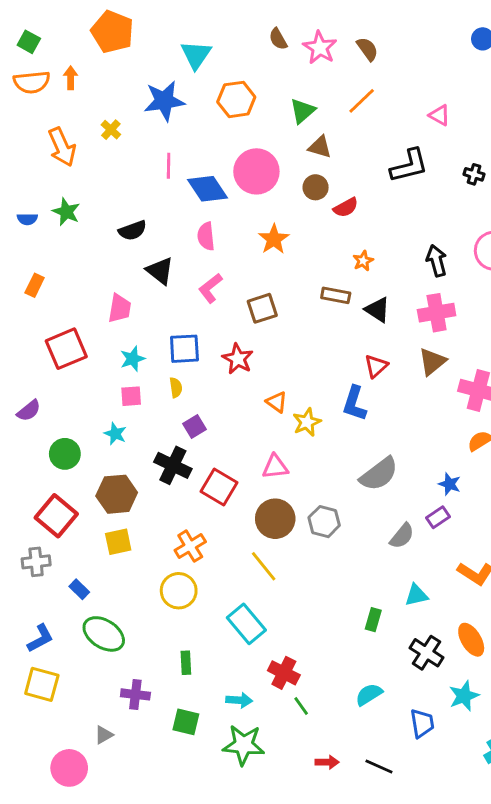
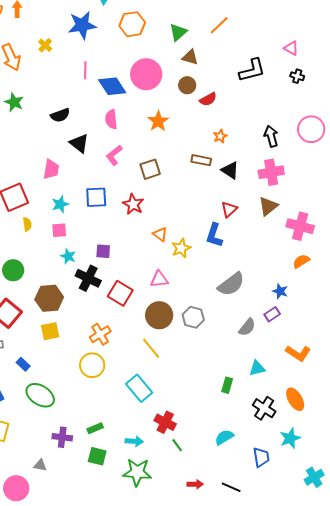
pink triangle: (439, 115) -> (291, 48), moved
yellow semicircle: (176, 388) -> (27, 224), moved
purple square: (195, 426) -> (103, 251), turned 35
cyan star: (115, 434) -> (68, 256), moved
green rectangle: (186, 663) -> (95, 428), moved, turned 70
gray triangle: (104, 735) -> (40, 465), turned 40

